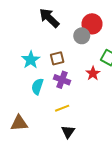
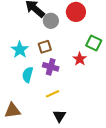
gray circle: (82, 36) -> (51, 21), moved

